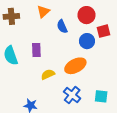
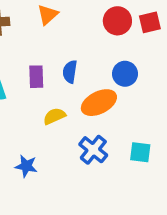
blue semicircle: (62, 26) -> (70, 72), moved, turned 32
red square: (103, 31) -> (150, 22), moved
blue circle: (87, 41) -> (125, 74), moved

